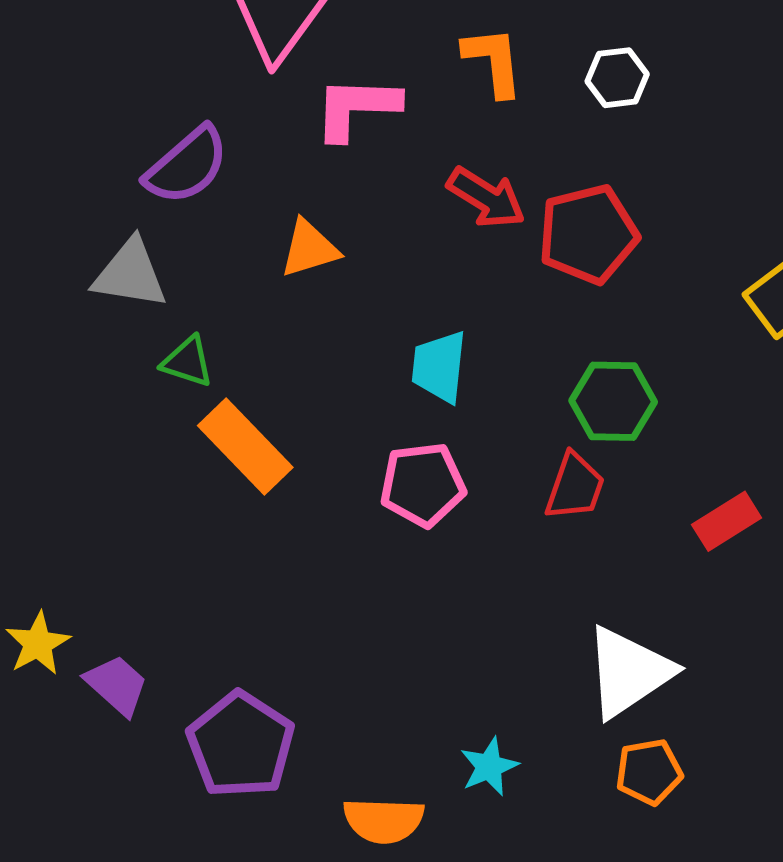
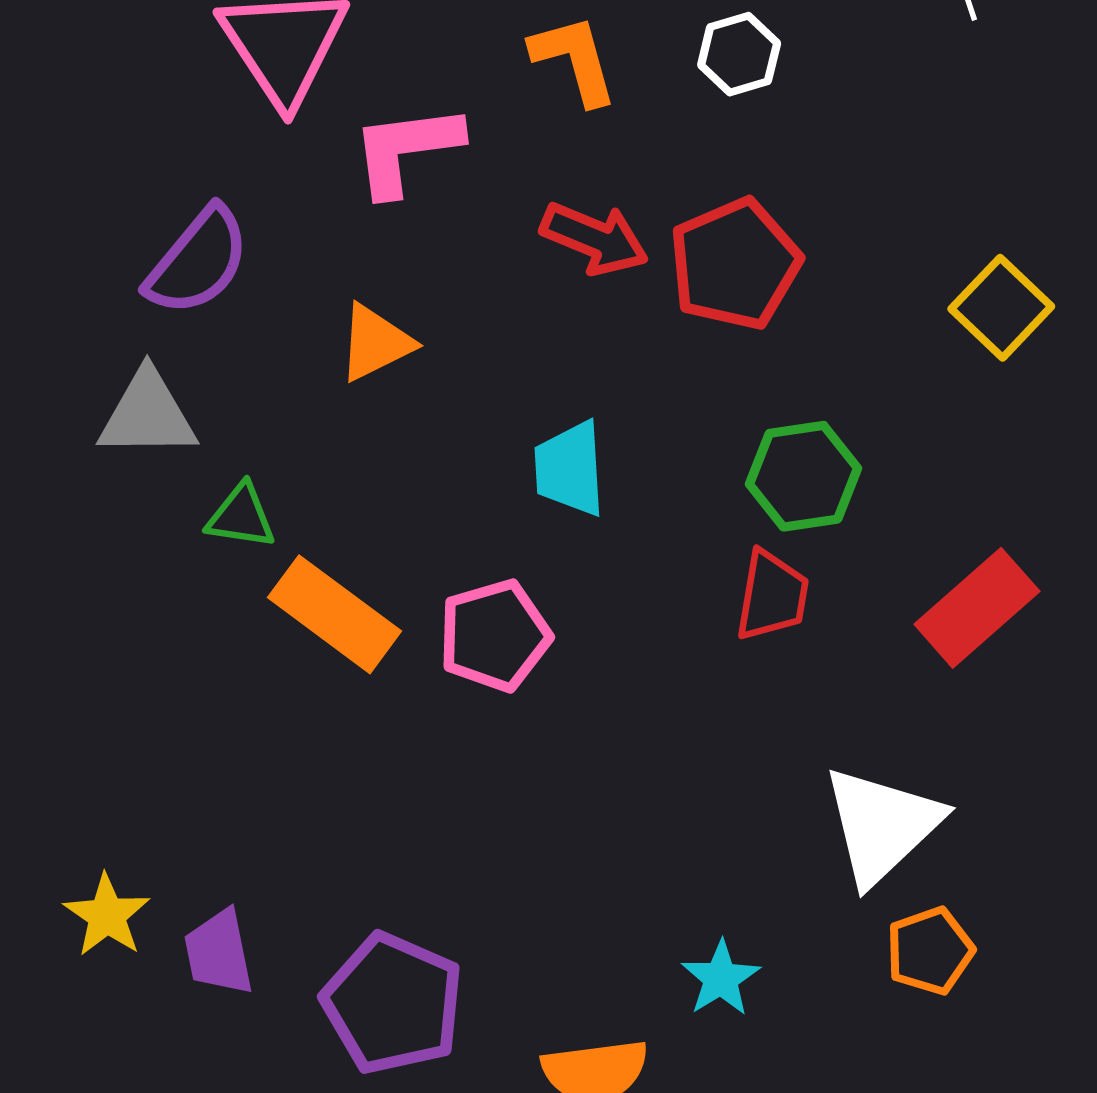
pink pentagon: (423, 485) -> (495, 635), moved
red rectangle: (727, 521) -> (977, 608), size x1.4
purple trapezoid: (117, 685) -> (219, 952), turned -134

